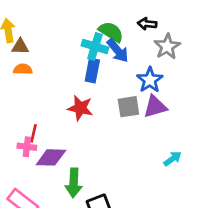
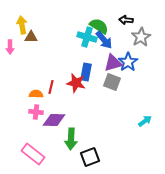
orange semicircle: (23, 69) -> (36, 94), moved
blue rectangle: (92, 71) -> (86, 72), moved
gray square: (128, 107) -> (112, 82), turned 30
purple triangle: (155, 107) -> (113, 63), moved
red line: (34, 133) -> (51, 87), moved

